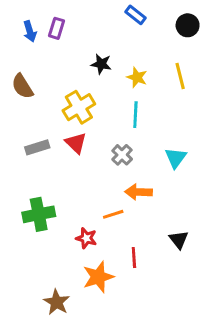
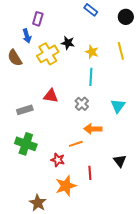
blue arrow: (30, 31) -> (27, 36), moved
yellow cross: (79, 107) -> (48, 54), moved
red triangle: (76, 143) -> (51, 96), turned -35
gray rectangle: (37, 147) -> (25, 110), moved
green cross: (39, 214) -> (26, 144), turned 30

